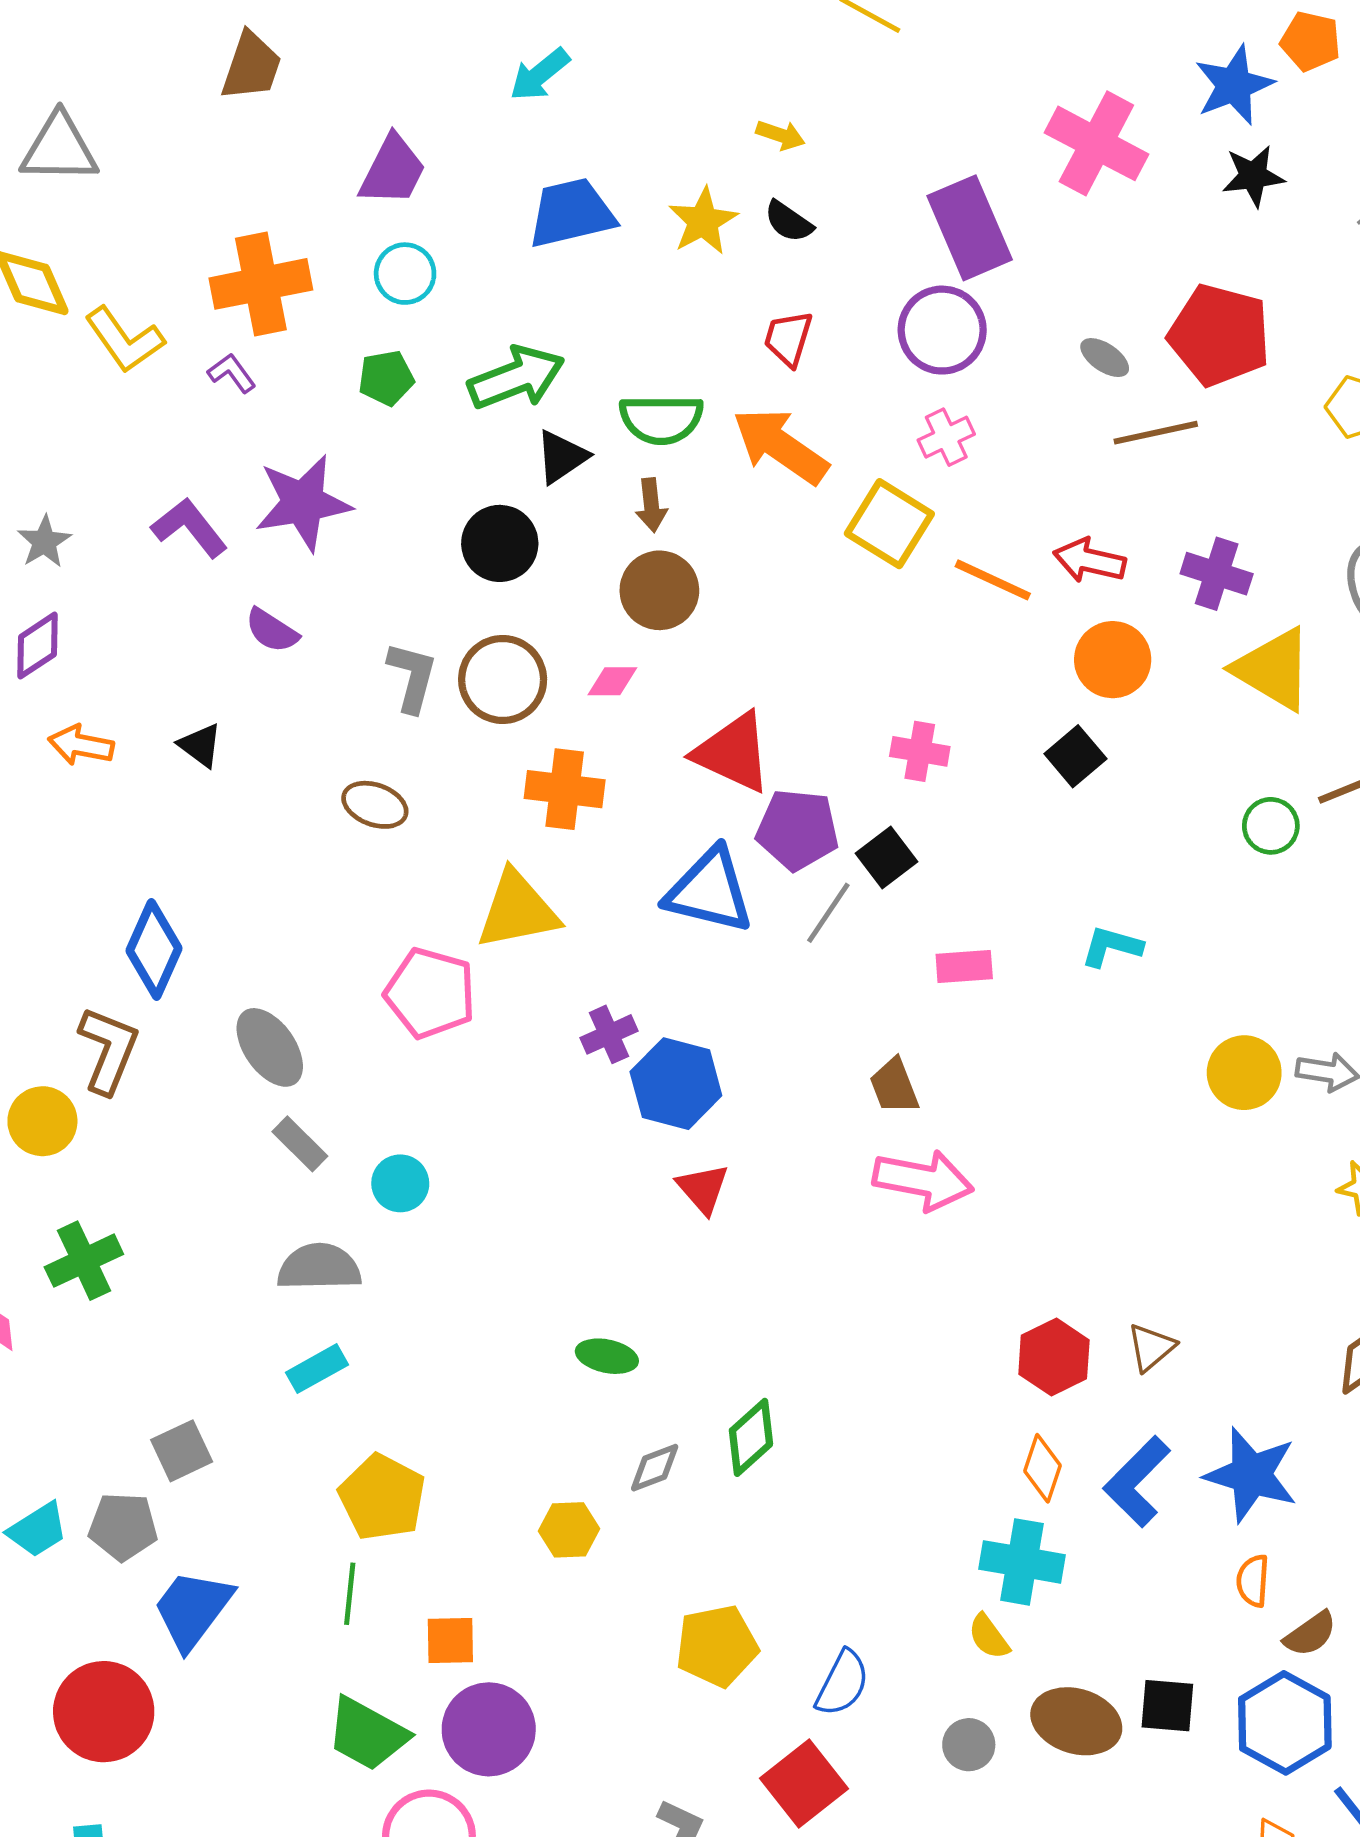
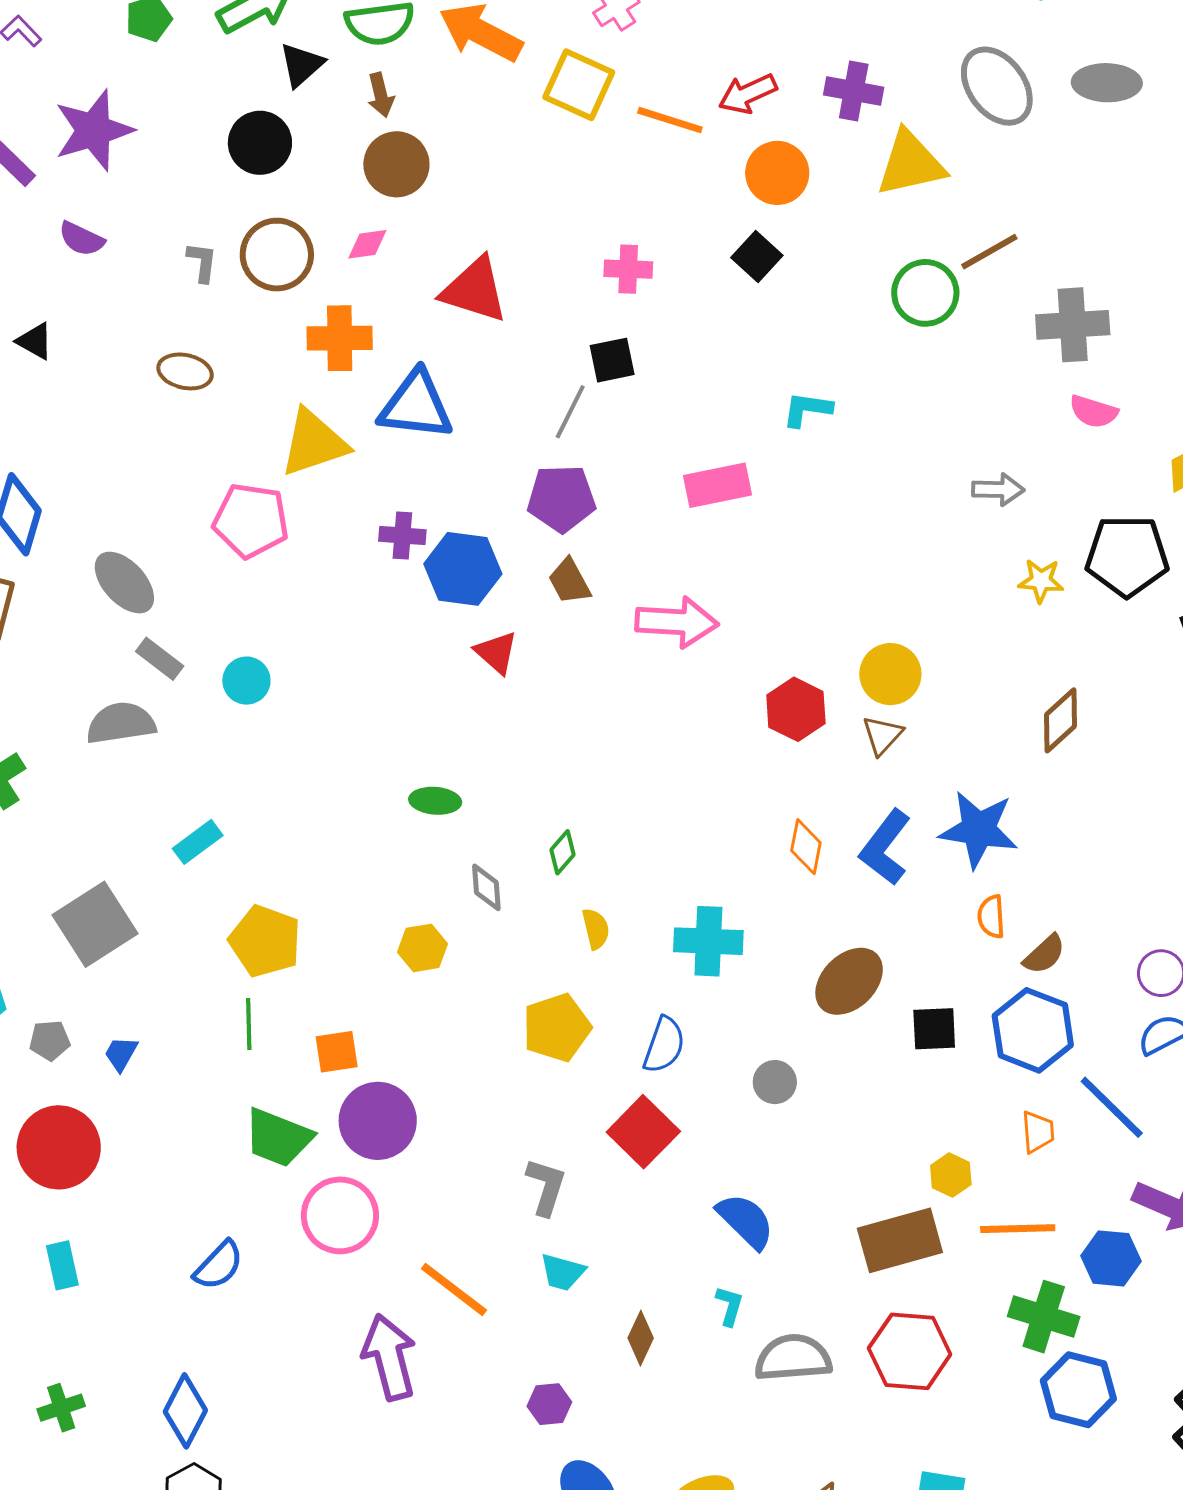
red arrow: (1090, 561) -> (748, 94), turned -30
yellow triangle: (1273, 669) -> (911, 164), turned -36
gray L-shape: (412, 677) -> (202, 262), size x0.7
green circle: (1271, 826) -> (925, 293), size x1.4
purple pentagon: (797, 830) -> (562, 498), moved
black square: (887, 857) -> (612, 360), turned 33
blue triangle: (709, 891) -> (416, 405), moved
pink rectangle: (964, 967) -> (717, 485), moved, size x1.4
purple cross: (609, 1034) -> (402, 536), turned 36
yellow circle: (1244, 1073) -> (890, 674), moved
brown trapezoid: (894, 1086) -> (569, 581), moved
gray semicircle: (319, 1267) -> (121, 723), moved
red hexagon: (1054, 1357) -> (796, 709), moved
green diamond: (751, 1437) -> (563, 852), size x0.7
gray square: (182, 1451) -> (95, 924), size x1.6
gray diamond: (655, 1468) -> (486, 887), turned -66
gray pentagon: (123, 1527) -> (50, 1040), moved, size x0.7
cyan cross: (1022, 1562) -> (708, 941), moved
blue trapezoid: (193, 1609) -> (121, 1054), size x0.5
yellow semicircle: (989, 1637) -> (596, 929), moved, turned -150
brown ellipse: (1076, 1721) -> (849, 981), moved, turned -54

